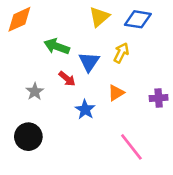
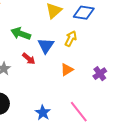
purple cross: (159, 98) -> (100, 74), turned -32
blue star: (85, 110) -> (43, 113), moved

